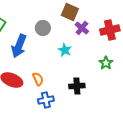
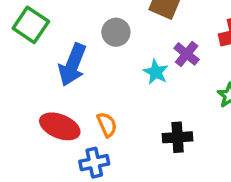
purple cross: (82, 28) -> (187, 54), moved
blue cross: (46, 100) -> (94, 163), moved

